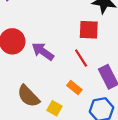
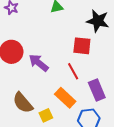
orange rectangle: (74, 88) -> (65, 98), size x1.5
yellow square: (55, 108) -> (46, 115), turned 32

